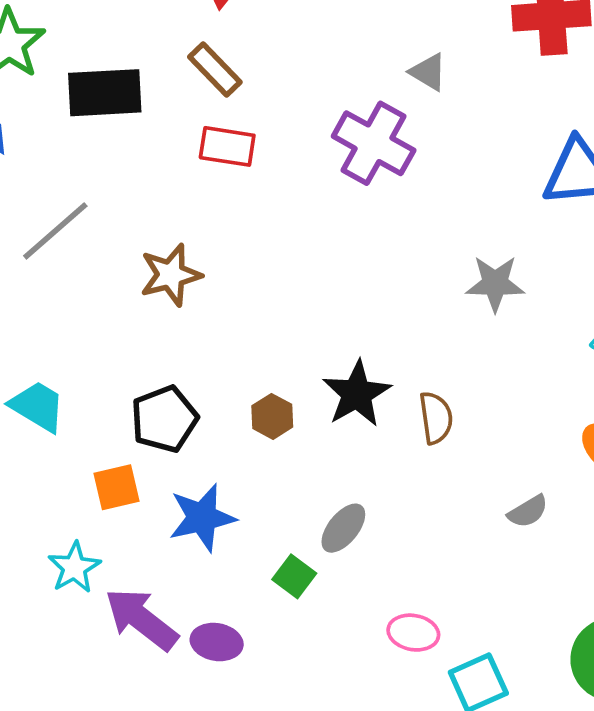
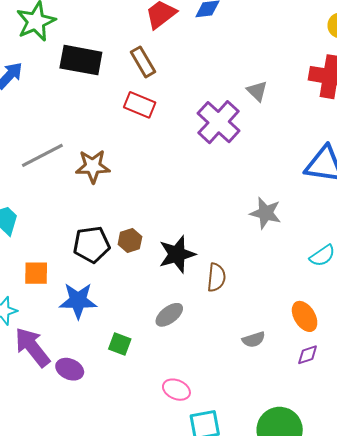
gray line: (55, 231) -> (42, 155), moved
brown hexagon: (272, 416) -> (130, 240), moved
black pentagon: (164, 419) -> (92, 244), moved
gray ellipse: (343, 528) -> (169, 315), moved
green square: (294, 576) -> (120, 344), turned -30

